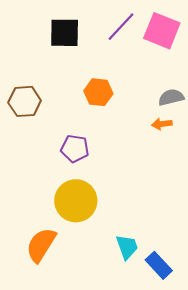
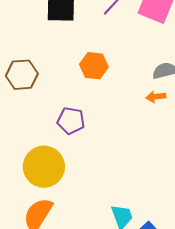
yellow circle: (76, 201) -> (44, 167), moved

